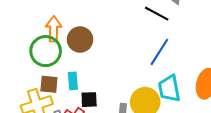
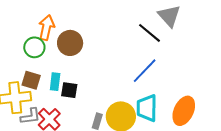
green circle: (46, 51) -> (34, 47), size x0.7
black square: (89, 100) -> (69, 90), moved

